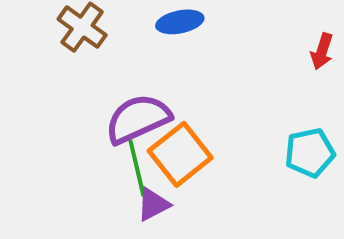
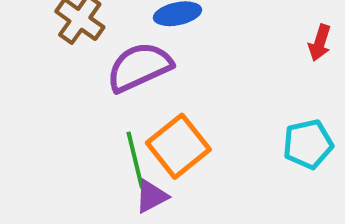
purple semicircle: (138, 119) -> (139, 67), moved

